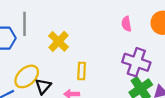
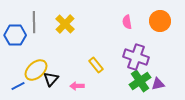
yellow cross: (58, 41) -> (65, 24), moved
yellow rectangle: (82, 71) -> (96, 65), moved, turned -42

